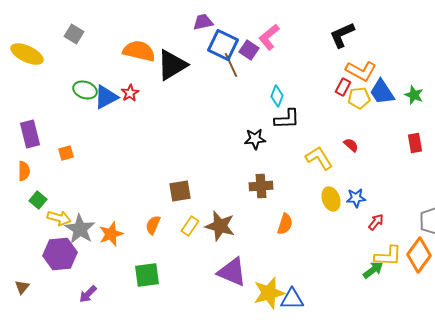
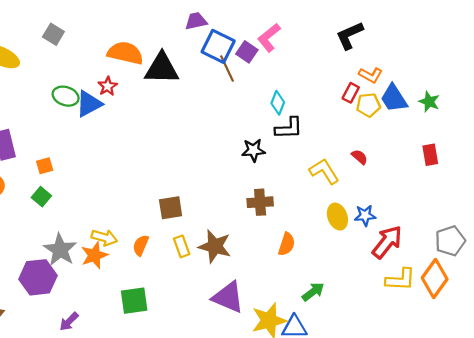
black triangle: (172, 65) -> (162, 68), turned 32
orange L-shape: (361, 71) -> (371, 75), size x0.7
red star: (130, 93) -> (108, 86), moved
green square: (38, 200) -> (41, 197), moved
yellow arrow: (59, 218) -> (104, 238), moved
red arrow: (376, 222) -> (387, 242), size x1.8
yellow rectangle: (190, 226) -> (182, 246), turned -54
green arrow: (373, 270) -> (313, 292), moved

